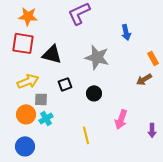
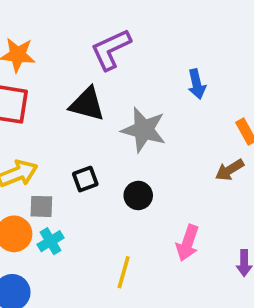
black triangle: (52, 54) -> (87, 104), moved
yellow line: (86, 135) -> (124, 272), turned 30

